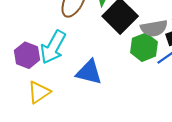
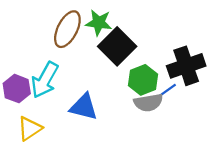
gray semicircle: (154, 28) -> (148, 103), moved

